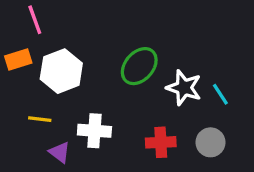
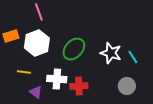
pink line: (35, 20) -> (39, 12), moved
green ellipse: (139, 66) -> (74, 49), moved
red cross: (161, 142) -> (79, 86), moved

